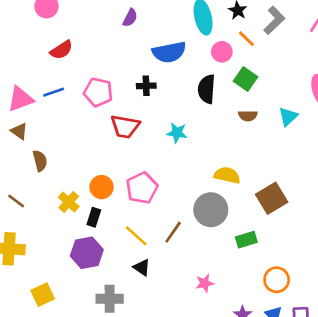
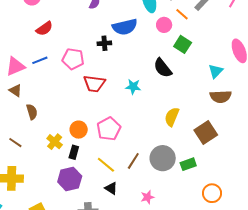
black cross: (146, 86) -> (104, 43), moved
black semicircle: (207, 89) -> (163, 68), moved, turned -40
brown semicircle: (248, 116) -> (221, 97), moved, size x1.5
yellow semicircle: (227, 175) -> (172, 117), turned -78
gray circle: (211, 210) -> (163, 158), moved
pink star: (205, 283) -> (147, 197), moved

